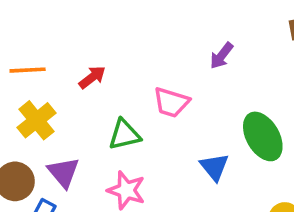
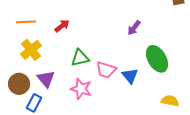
purple arrow: (221, 56) -> (134, 28), moved
pink trapezoid: (171, 102) -> (106, 70), moved

